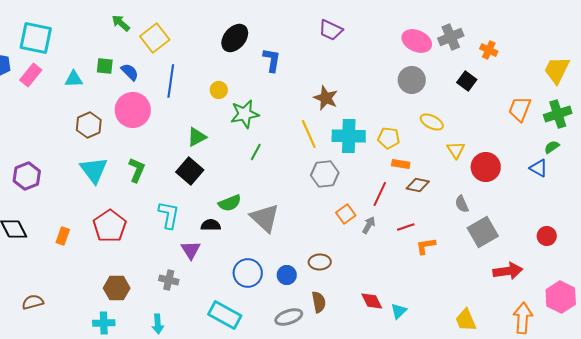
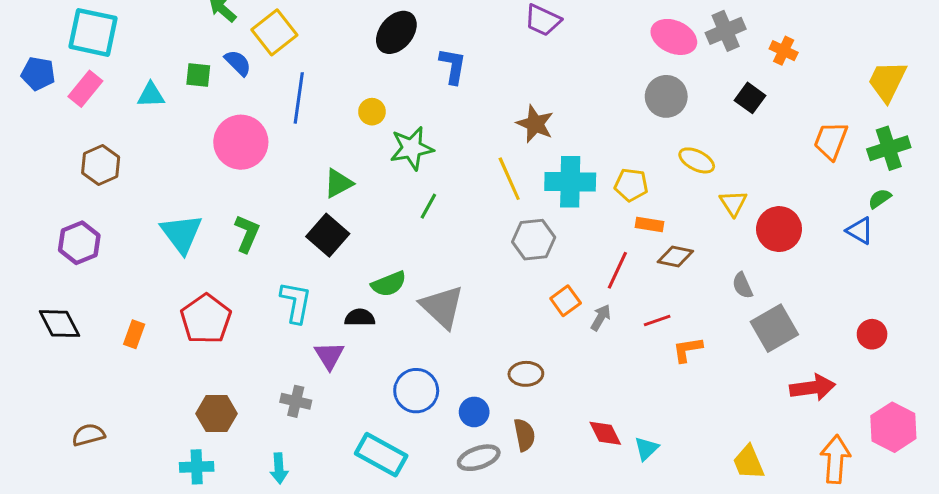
blue semicircle: (130, 72) -> (238, 63), moved
brown hexagon: (89, 125) -> (101, 165), moved
blue circle: (287, 275) -> (474, 412), moved

